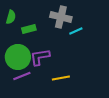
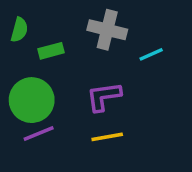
cyan line: (76, 31) -> (151, 54), moved
purple L-shape: (40, 57) -> (104, 97), moved

